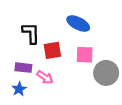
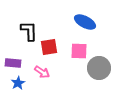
blue ellipse: (78, 23) -> (85, 22), moved
purple rectangle: (23, 68) -> (13, 63), moved

